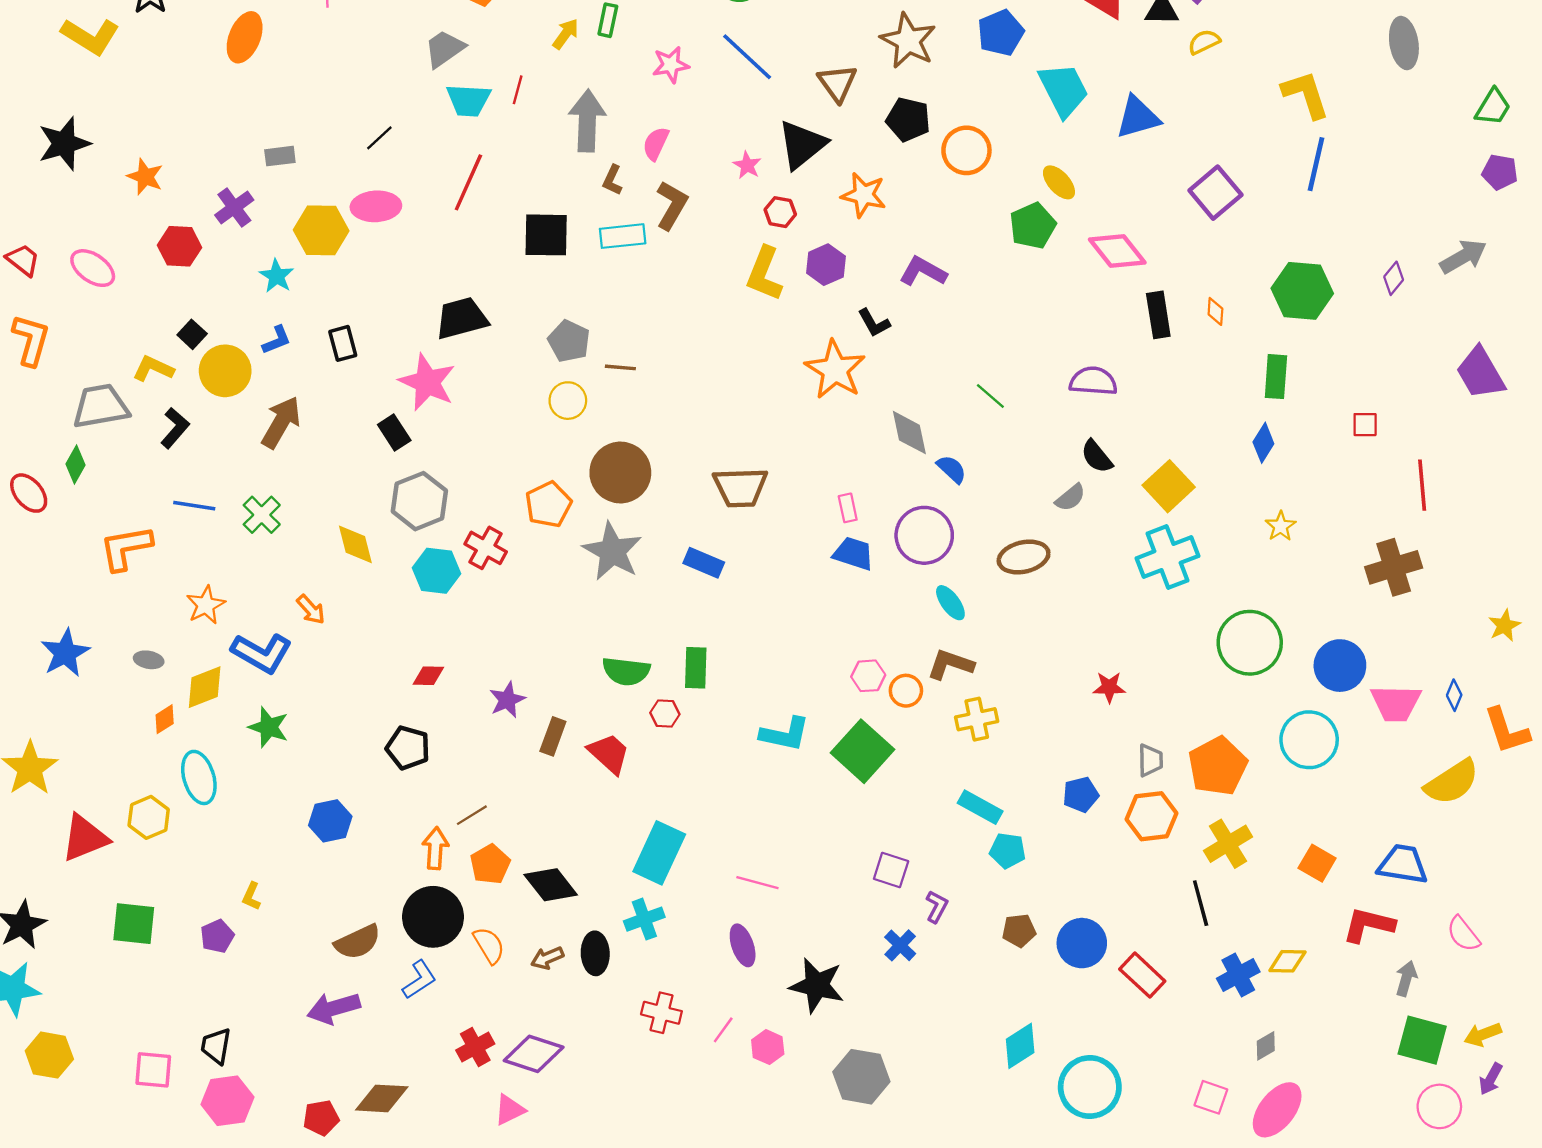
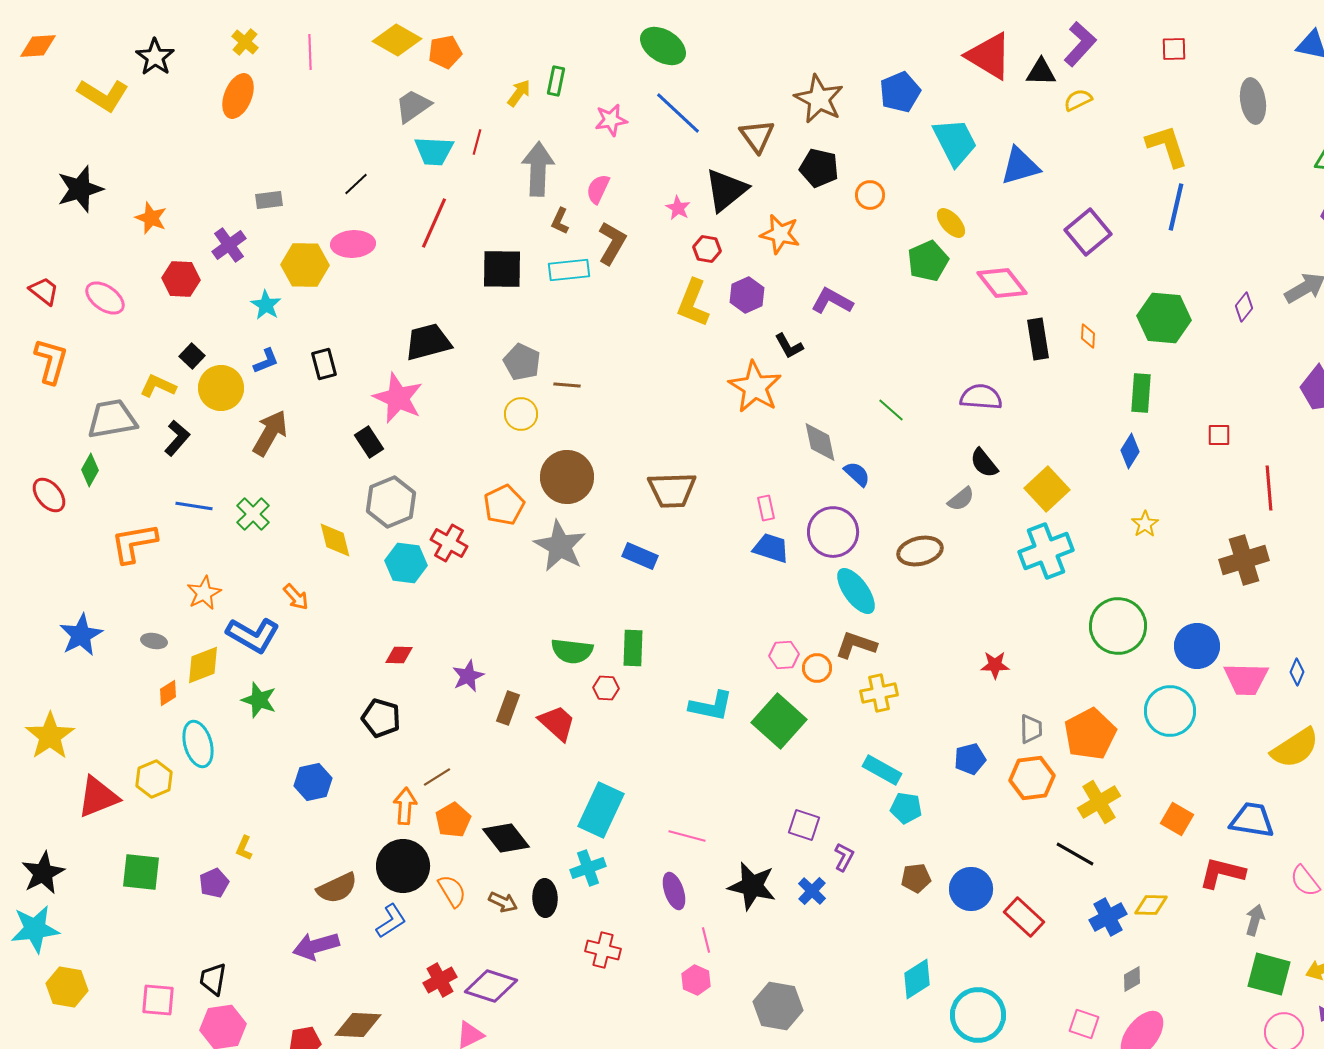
orange circle: (966, 150) -> (870, 195), size x0.7
cyan ellipse: (950, 603) -> (856, 591), size x1.5
black line: (1201, 903) -> (1075, 854), turned -45
brown arrow: (547, 958) -> (503, 902), turned -132
black star: (817, 985) -> (752, 886), moved
pink line: (723, 1030) -> (706, 940), moved, turned -50

